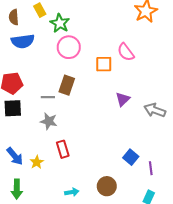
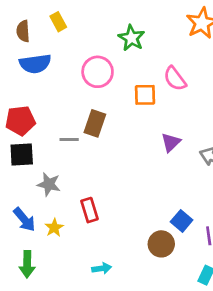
green star: (60, 23) -> (131, 38), moved
gray star: (49, 121) -> (49, 184), moved
brown circle: (107, 186) -> (161, 244), moved

